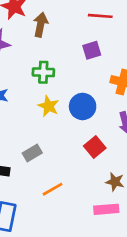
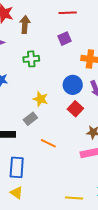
yellow star: (49, 106) -> (40, 99), moved
blue circle: (83, 106) -> (73, 85), moved
orange line: (52, 189) -> (48, 143), turned 63

